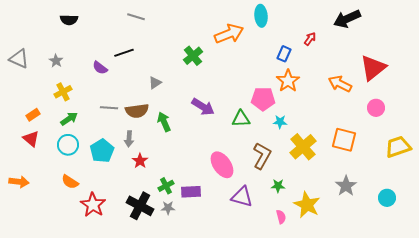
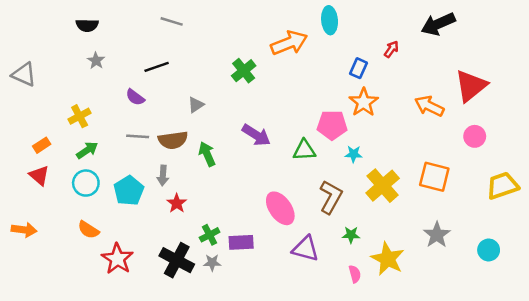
gray star: (56, 61) -> (96, 61), moved
purple semicircle: (100, 68) -> (135, 97), moved

